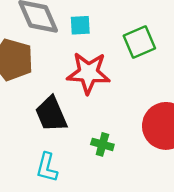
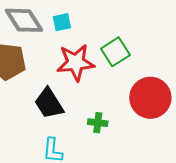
green square: (139, 42) -> (115, 52), moved

